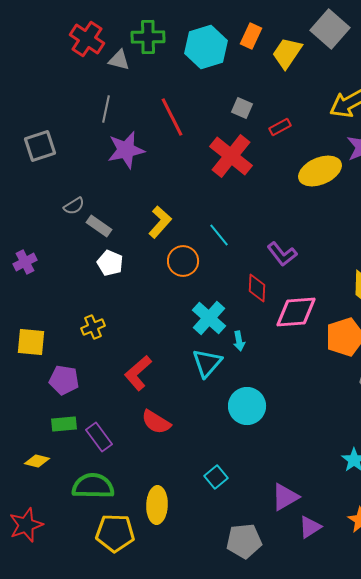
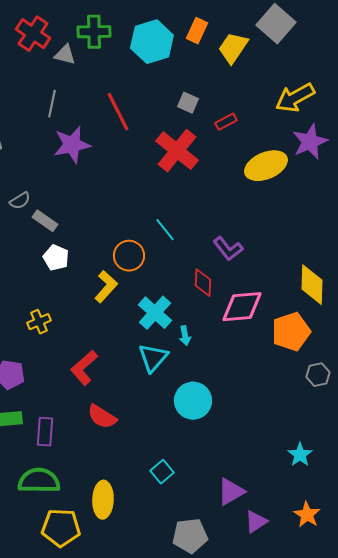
yellow L-shape: (160, 222) -> (106, 287), moved
purple rectangle: (99, 437) -> (45, 432), turned 40

